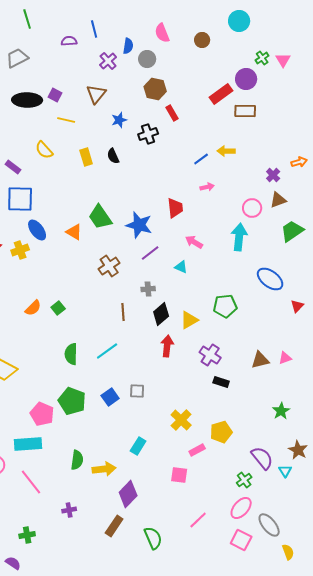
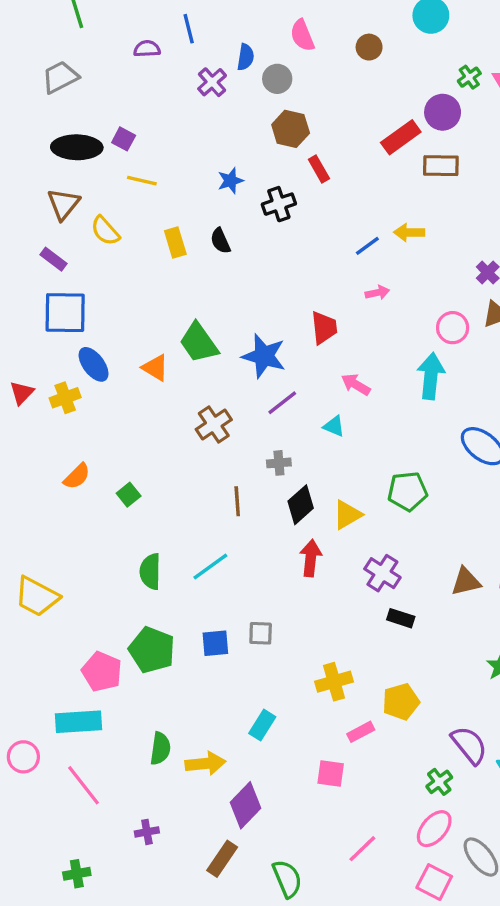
brown triangle: (96, 94) -> (63, 204), moved
orange semicircle: (33, 308) -> (77, 476), moved
blue square: (110, 397) -> (215, 643), turned 30
yellow cross: (181, 420) -> (334, 682), turned 30

